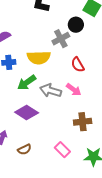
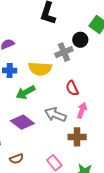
red semicircle: (78, 65) -> (72, 88), moved
pink arrow: (74, 90) -> (82, 110), moved, turned -112
gray arrow: (51, 91) -> (55, 115), moved

